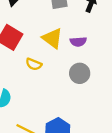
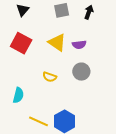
yellow semicircle: (34, 64) -> (50, 77), moved

